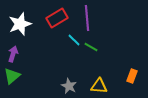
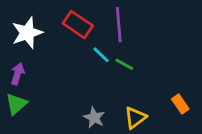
red rectangle: (57, 18) -> (78, 25), turned 65
orange rectangle: (132, 76) -> (180, 104), turned -56
yellow triangle: (99, 86) -> (135, 118), turned -42

